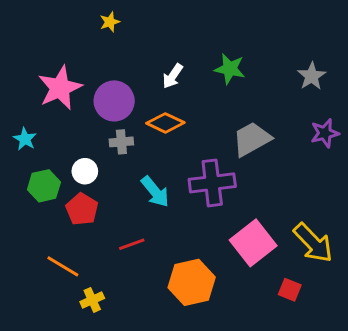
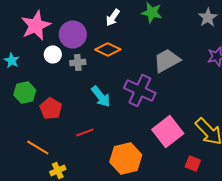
white circle: (85, 171) -> (53, 54), moved
purple cross: (212, 183) -> (140, 90), turned 32

